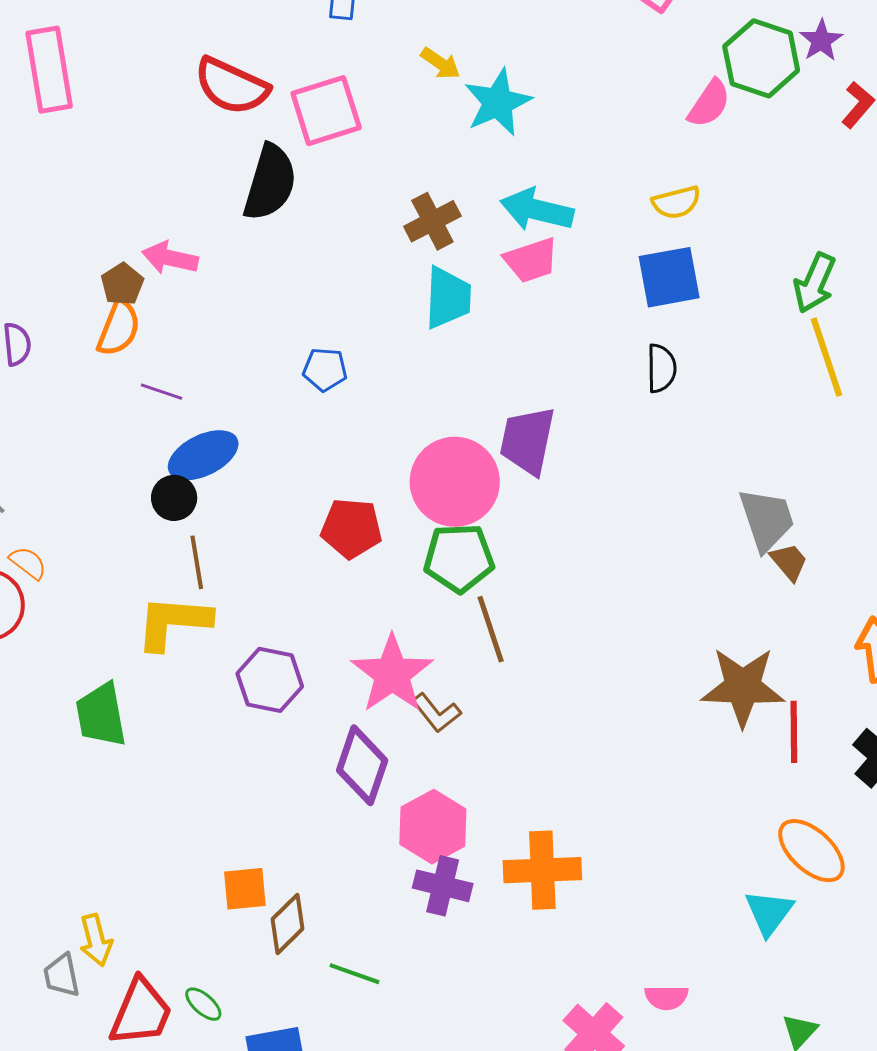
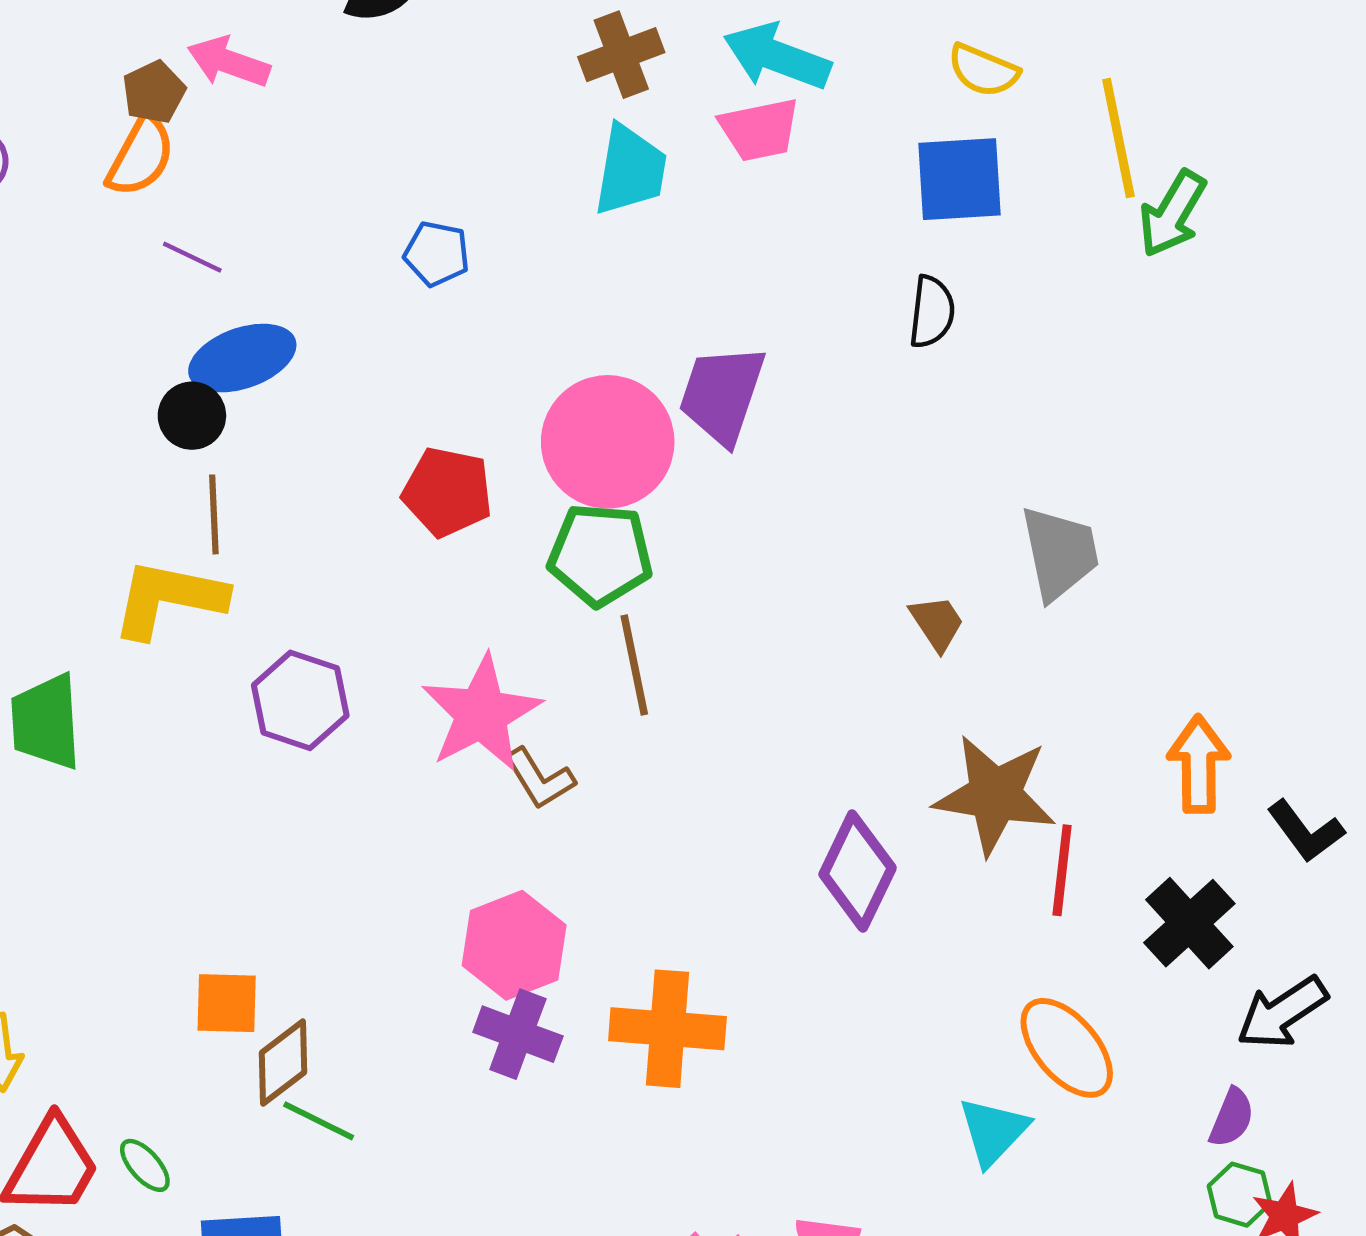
yellow semicircle: (676, 202) -> (983, 70), turned 30
yellow line: (827, 357) -> (1118, 138), moved
brown trapezoid: (789, 562) -> (937, 623), moved
purple diamond: (362, 765) -> (858, 871), moved
green line: (355, 974) -> (319, 1121), moved

